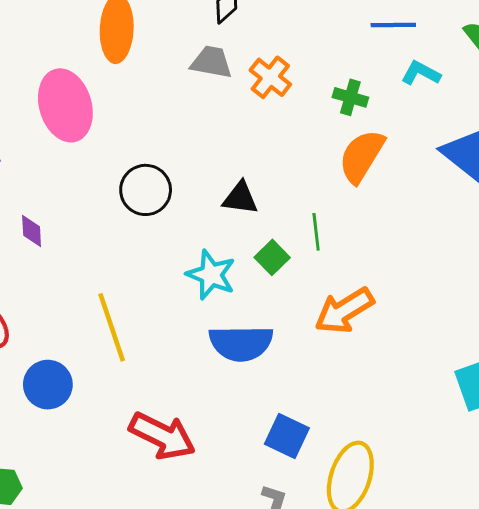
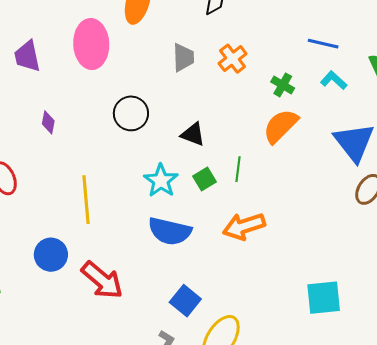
gray trapezoid: (211, 62) -> (183, 57), moved, turned 64
blue circle: (48, 385) -> (51, 255), moved

